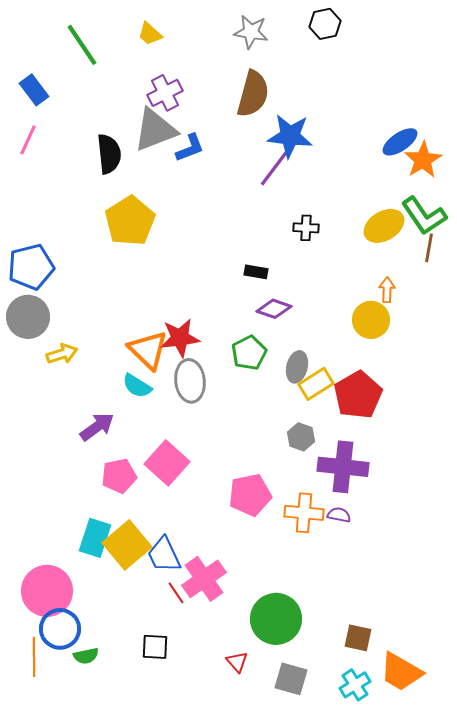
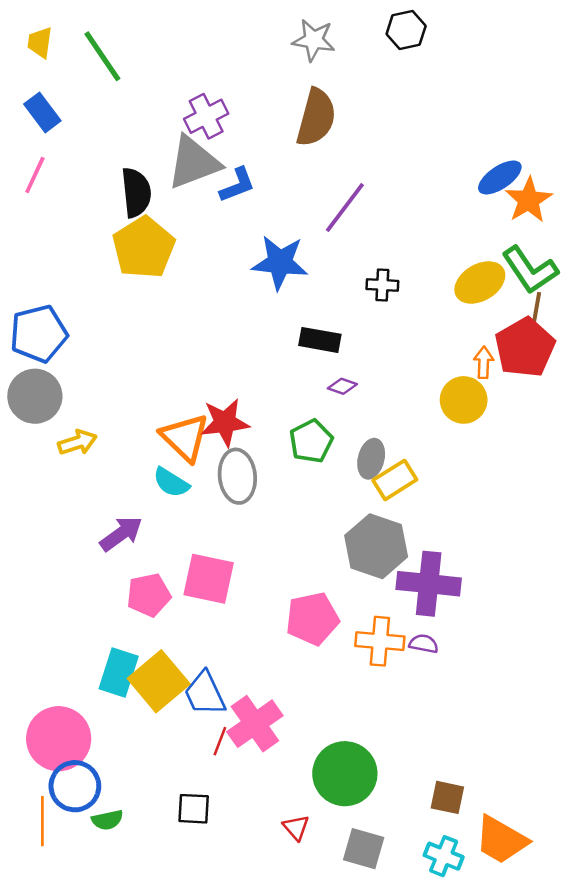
yellow trapezoid: (150, 34) -> (40, 42), moved, turned 56
blue star: (290, 136) -> (280, 262), moved
yellow pentagon: (130, 221) -> (144, 247), moved
black rectangle: (256, 272) -> (320, 340), size x1.4
purple diamond: (274, 309) -> (342, 386), size x0.7
red pentagon: (358, 395) -> (525, 347), moved
gray hexagon: (301, 437) -> (376, 546), size x1.8
pink square: (167, 463) -> (209, 579), turned -30
red line: (176, 593) -> (220, 741), turned 55
cyan cross: (355, 685) -> (444, 856), turned -36

